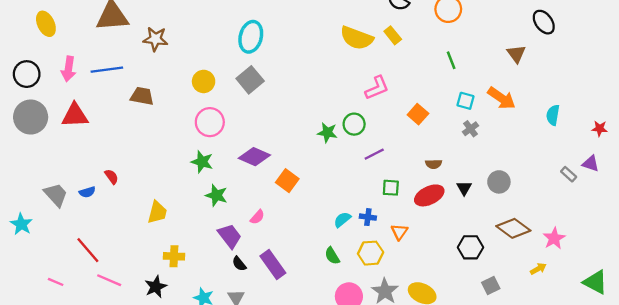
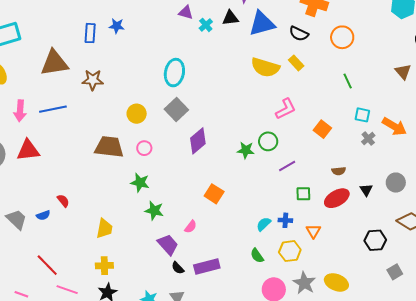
brown trapezoid: (142, 96) -> (109, 147), moved, size x1.4
orange arrow: (502, 98) -> (394, 126), moved
pink circle: (210, 122) -> (144, 148), size x0.6
purple diamond: (254, 157) -> (198, 141), moved, turned -60
yellow cross: (174, 256) -> (104, 266), moved
purple rectangle: (273, 265) -> (207, 267), turned -65

